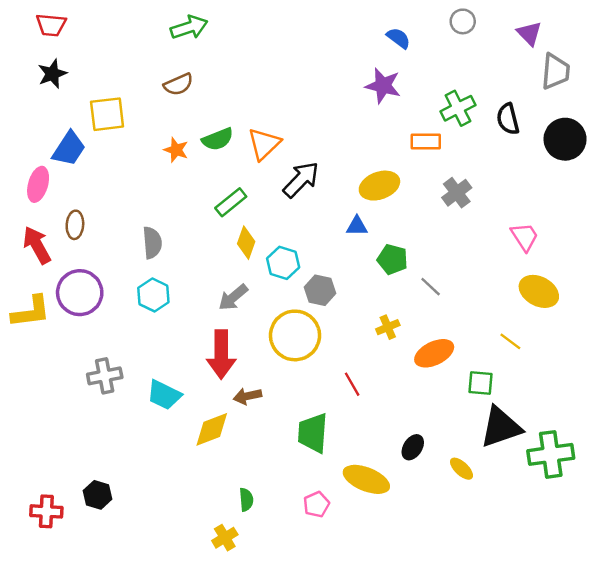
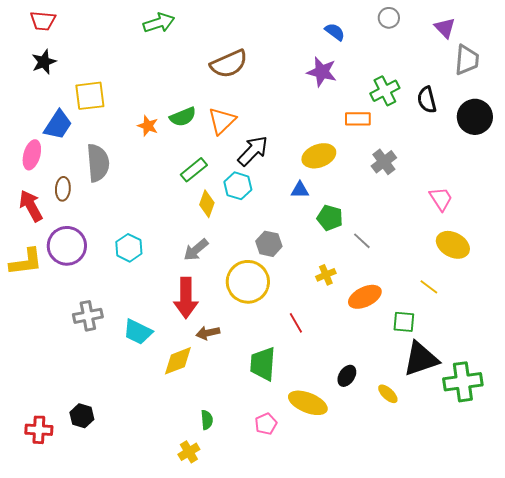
brown semicircle: (178, 84) -> (229, 64), moved, size x1.5
gray semicircle: (152, 243) -> (98, 163), moved, size x1.4
cyan hexagon: (283, 263) -> (238, 186), moved

